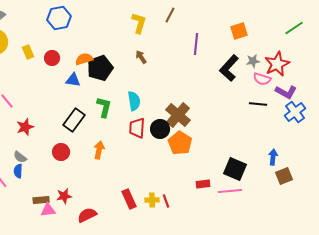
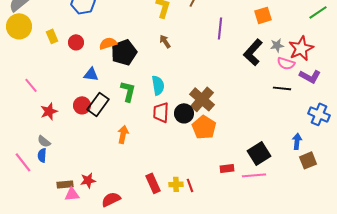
blue triangle: (73, 80) -> (91, 74), moved
blue cross: (295, 112) -> (319, 114), moved, turned -30
red circle: (61, 152) -> (82, 105), moved
black square: (235, 169) -> (259, 153), turned 35

